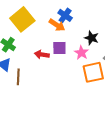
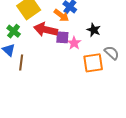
pink star: (81, 53) -> (74, 43), moved
red arrow: (42, 54) -> (46, 30), moved, size x1.6

